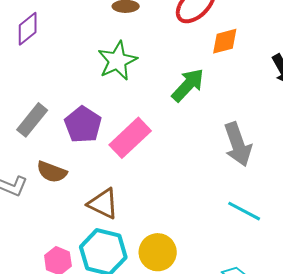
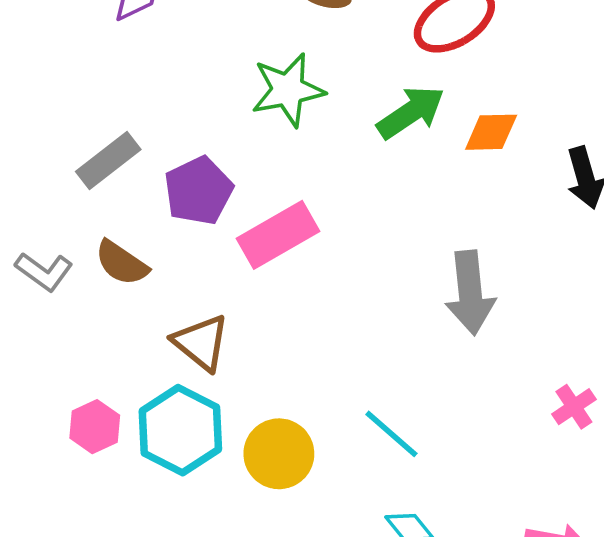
orange diamond: (225, 41) -> (491, 132), moved
green arrow: (188, 85) -> (411, 112), moved
cyan line: (244, 211) -> (391, 434), moved

